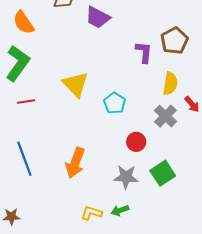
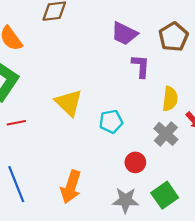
purple trapezoid: (98, 17) -> (124, 33), moved
brown pentagon: (174, 41) -> (173, 37), moved
cyan pentagon: (115, 103) -> (111, 122), turned 30

